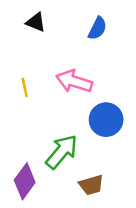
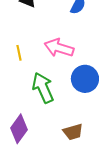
green arrow: (62, 152) -> (43, 88), moved, turned -64

